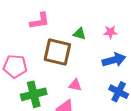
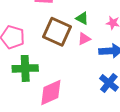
pink triangle: (75, 85) -> (84, 39), moved, turned -48

